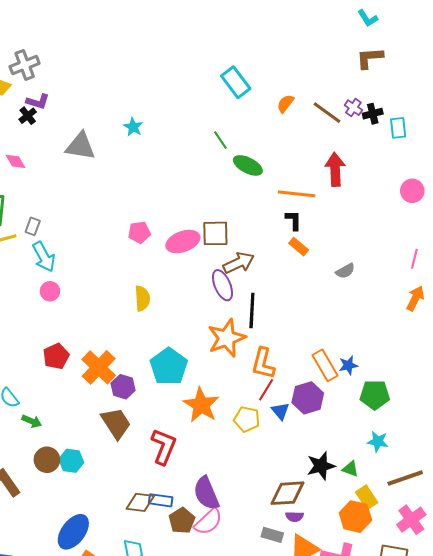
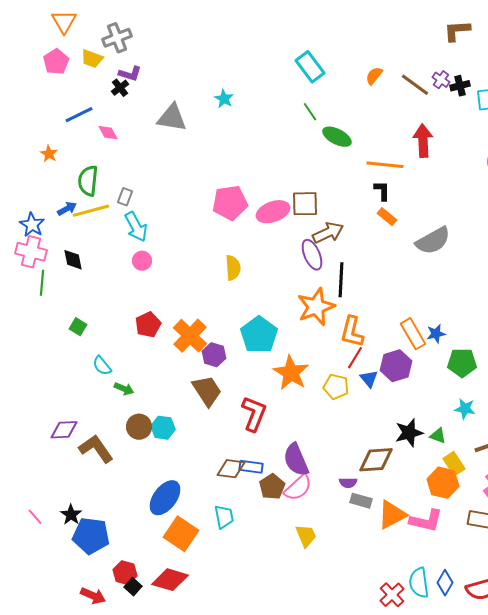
cyan rectangle: (236, 82) -> (310, 67), moved
pink pentagon: (139, 232) -> (230, 203), size x1.6
gray semicircle: (345, 271) -> (433, 241), size x1.8
purple semicircle: (295, 517) -> (348, 483), moved

